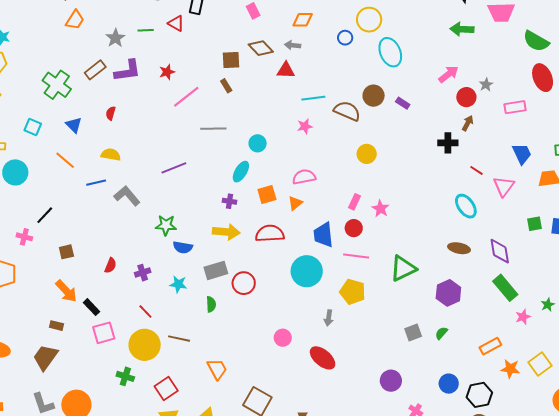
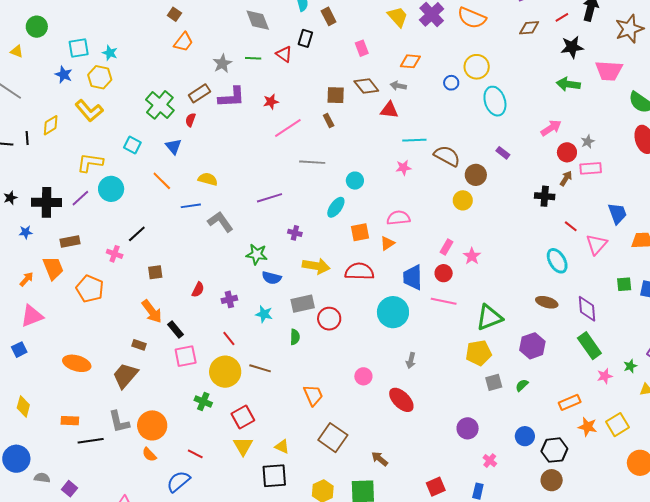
brown circle: (374, 96) -> (476, 175), moved
pink rectangle: (515, 107) -> (591, 168), moved
red semicircle: (111, 113) -> (190, 120), moved
purple cross: (229, 201) -> (295, 233), moved
yellow pentagon: (353, 292) -> (479, 353), moved, turned -30
orange trapezoid: (217, 369) -> (313, 395), moved

